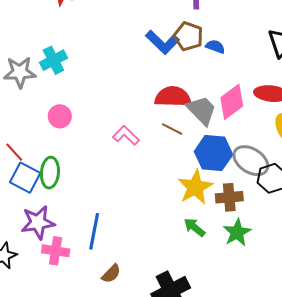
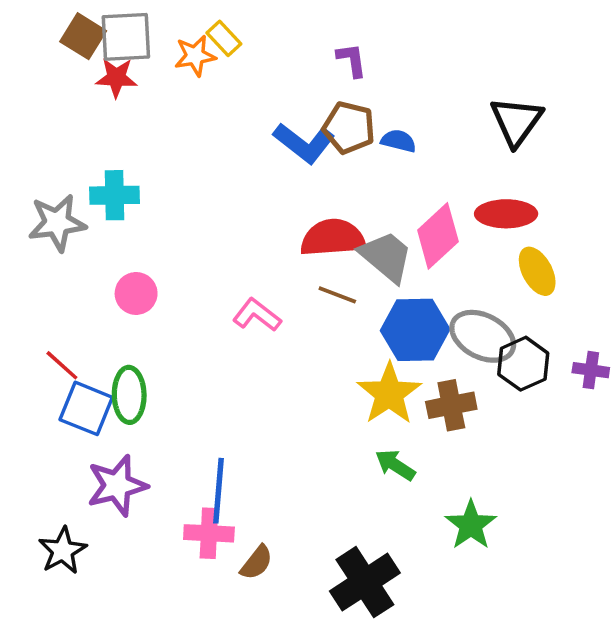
cyan cross: (53, 60) -> (114, 195), turned 32
green star: (237, 232) -> (471, 525), moved
pink cross: (56, 251) -> (209, 533), moved

